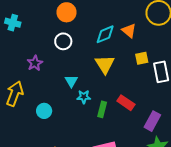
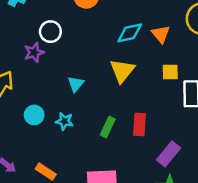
white circle: (63, 41) -> (50, 32), moved
cyan star: (84, 97) -> (64, 121), moved
red rectangle: (126, 103) -> (139, 124), turned 48

